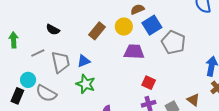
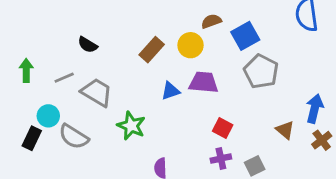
blue square: (152, 25) -> (245, 36), moved
green arrow: (14, 40) -> (26, 70), moved
blue triangle: (84, 61) -> (171, 91), moved
gray trapezoid: (61, 62) -> (97, 92), turned -50
brown triangle: (193, 100) -> (285, 130), moved

